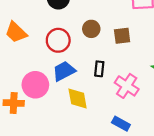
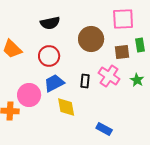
brown circle: (91, 29) -> (91, 39), moved, size x1.6
brown square: (122, 36) -> (122, 52), moved
pink cross: (127, 86) -> (109, 76), moved

